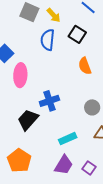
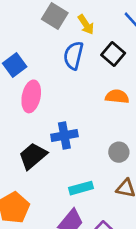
orange semicircle: (85, 66) -> (117, 97), turned 108

